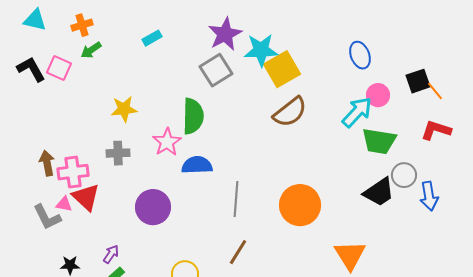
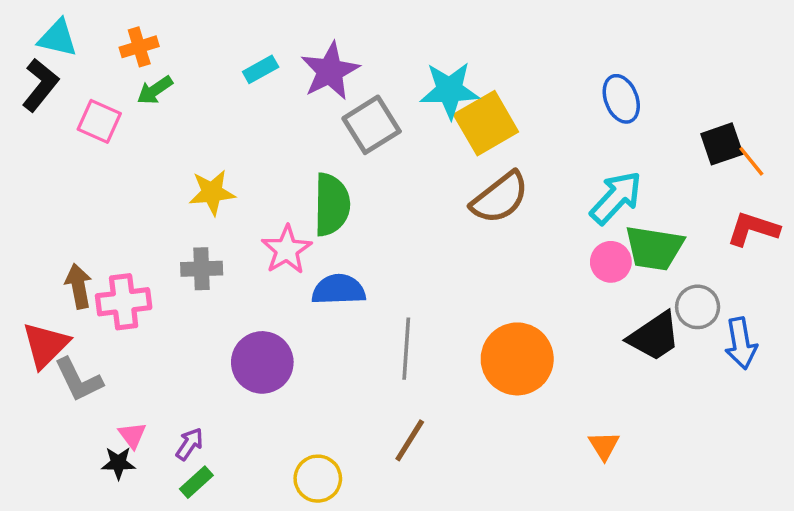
purple star: (225, 34) -> (330, 71), moved
black L-shape: (31, 69) -> (40, 85), moved, turned 68
pink circle: (378, 95) -> (611, 262), moved
red triangle: (86, 197) -> (46, 345), moved, turned 32
pink triangle: (64, 204) -> (132, 435), moved, turned 42
orange triangle: (350, 255) -> (604, 446), size x0.6

